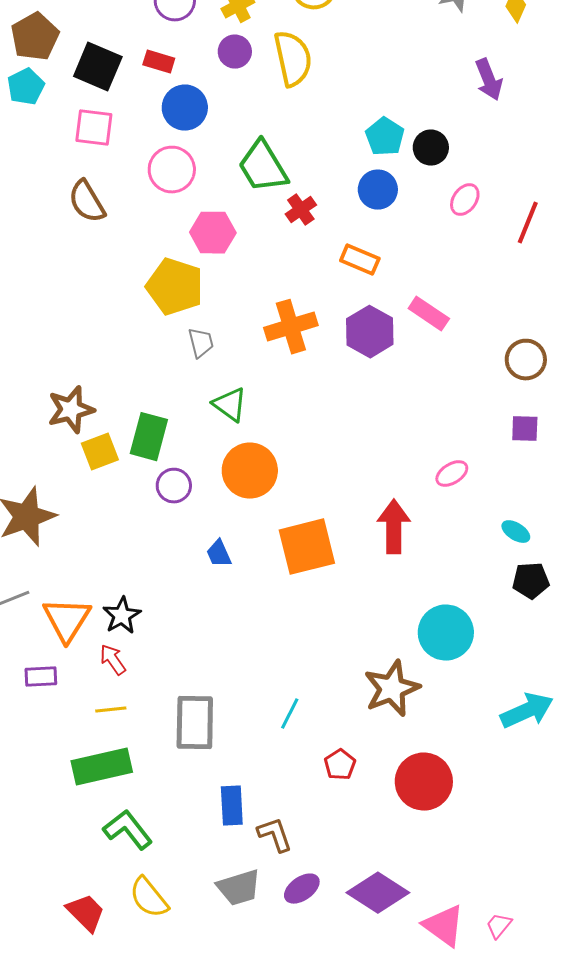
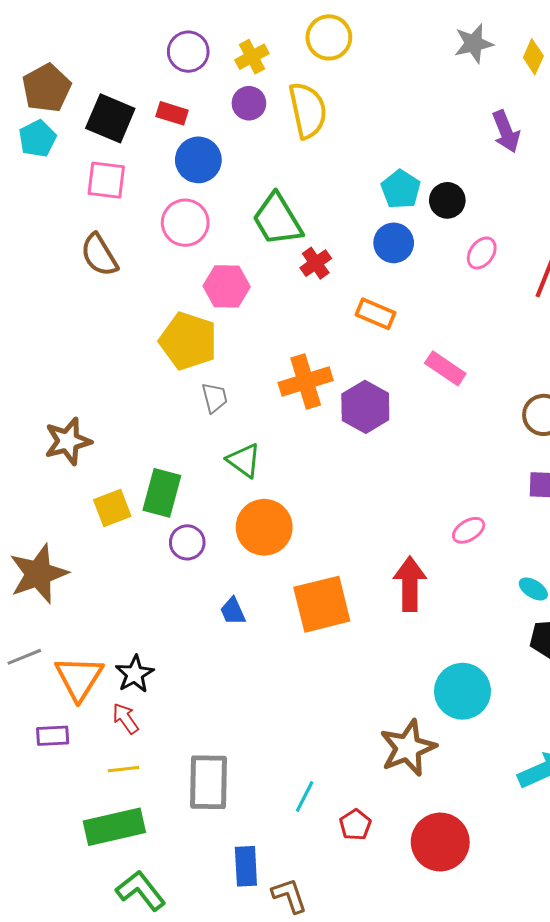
purple hexagon: (370, 332) -> (365, 407), moved
brown star: (71, 410) -> (68, 441), moved
cyan line: (290, 714) -> (305, 796), moved

